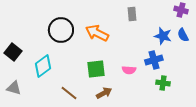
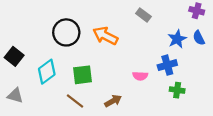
gray rectangle: (132, 14) -> (143, 15), turned -48
blue star: (163, 36) -> (177, 39), turned 30
green square: (96, 69) -> (83, 75), moved

